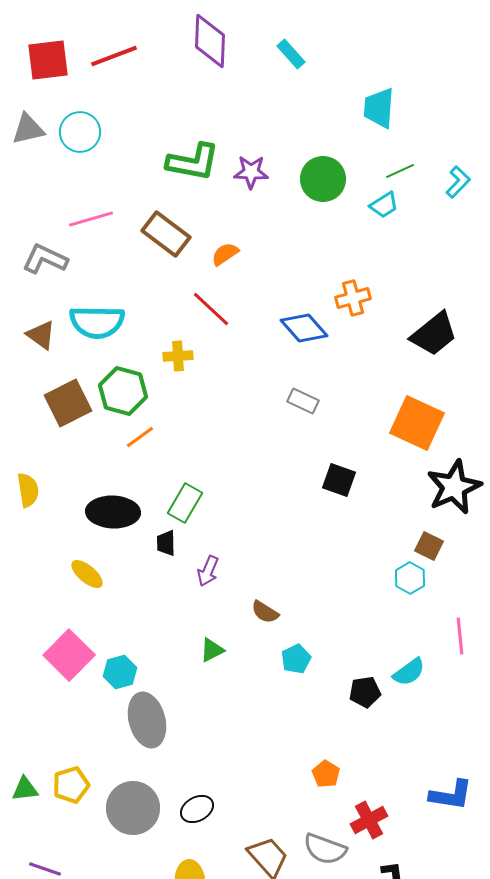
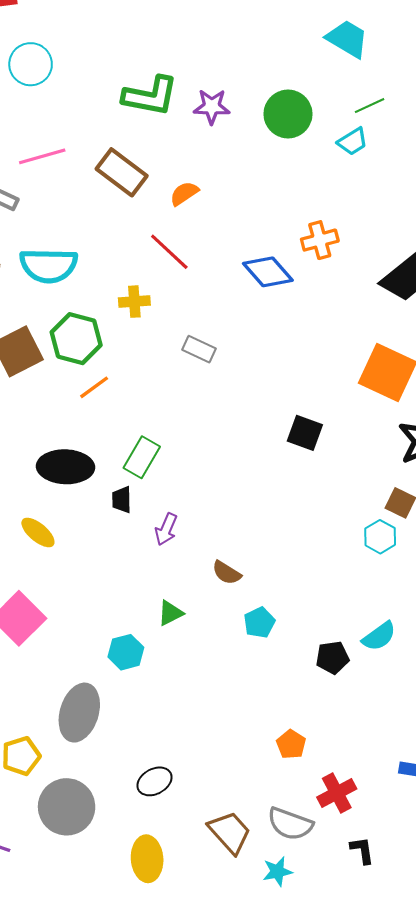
cyan trapezoid: (379, 108) -> (347, 39), turned 117
gray rectangle: (303, 401) -> (199, 349), moved
cyan hexagon: (120, 672) -> (126, 652), moved
gray ellipse: (147, 720) -> (79, 713), moved, turned 32
gray circle: (133, 808) -> (67, 807), moved

